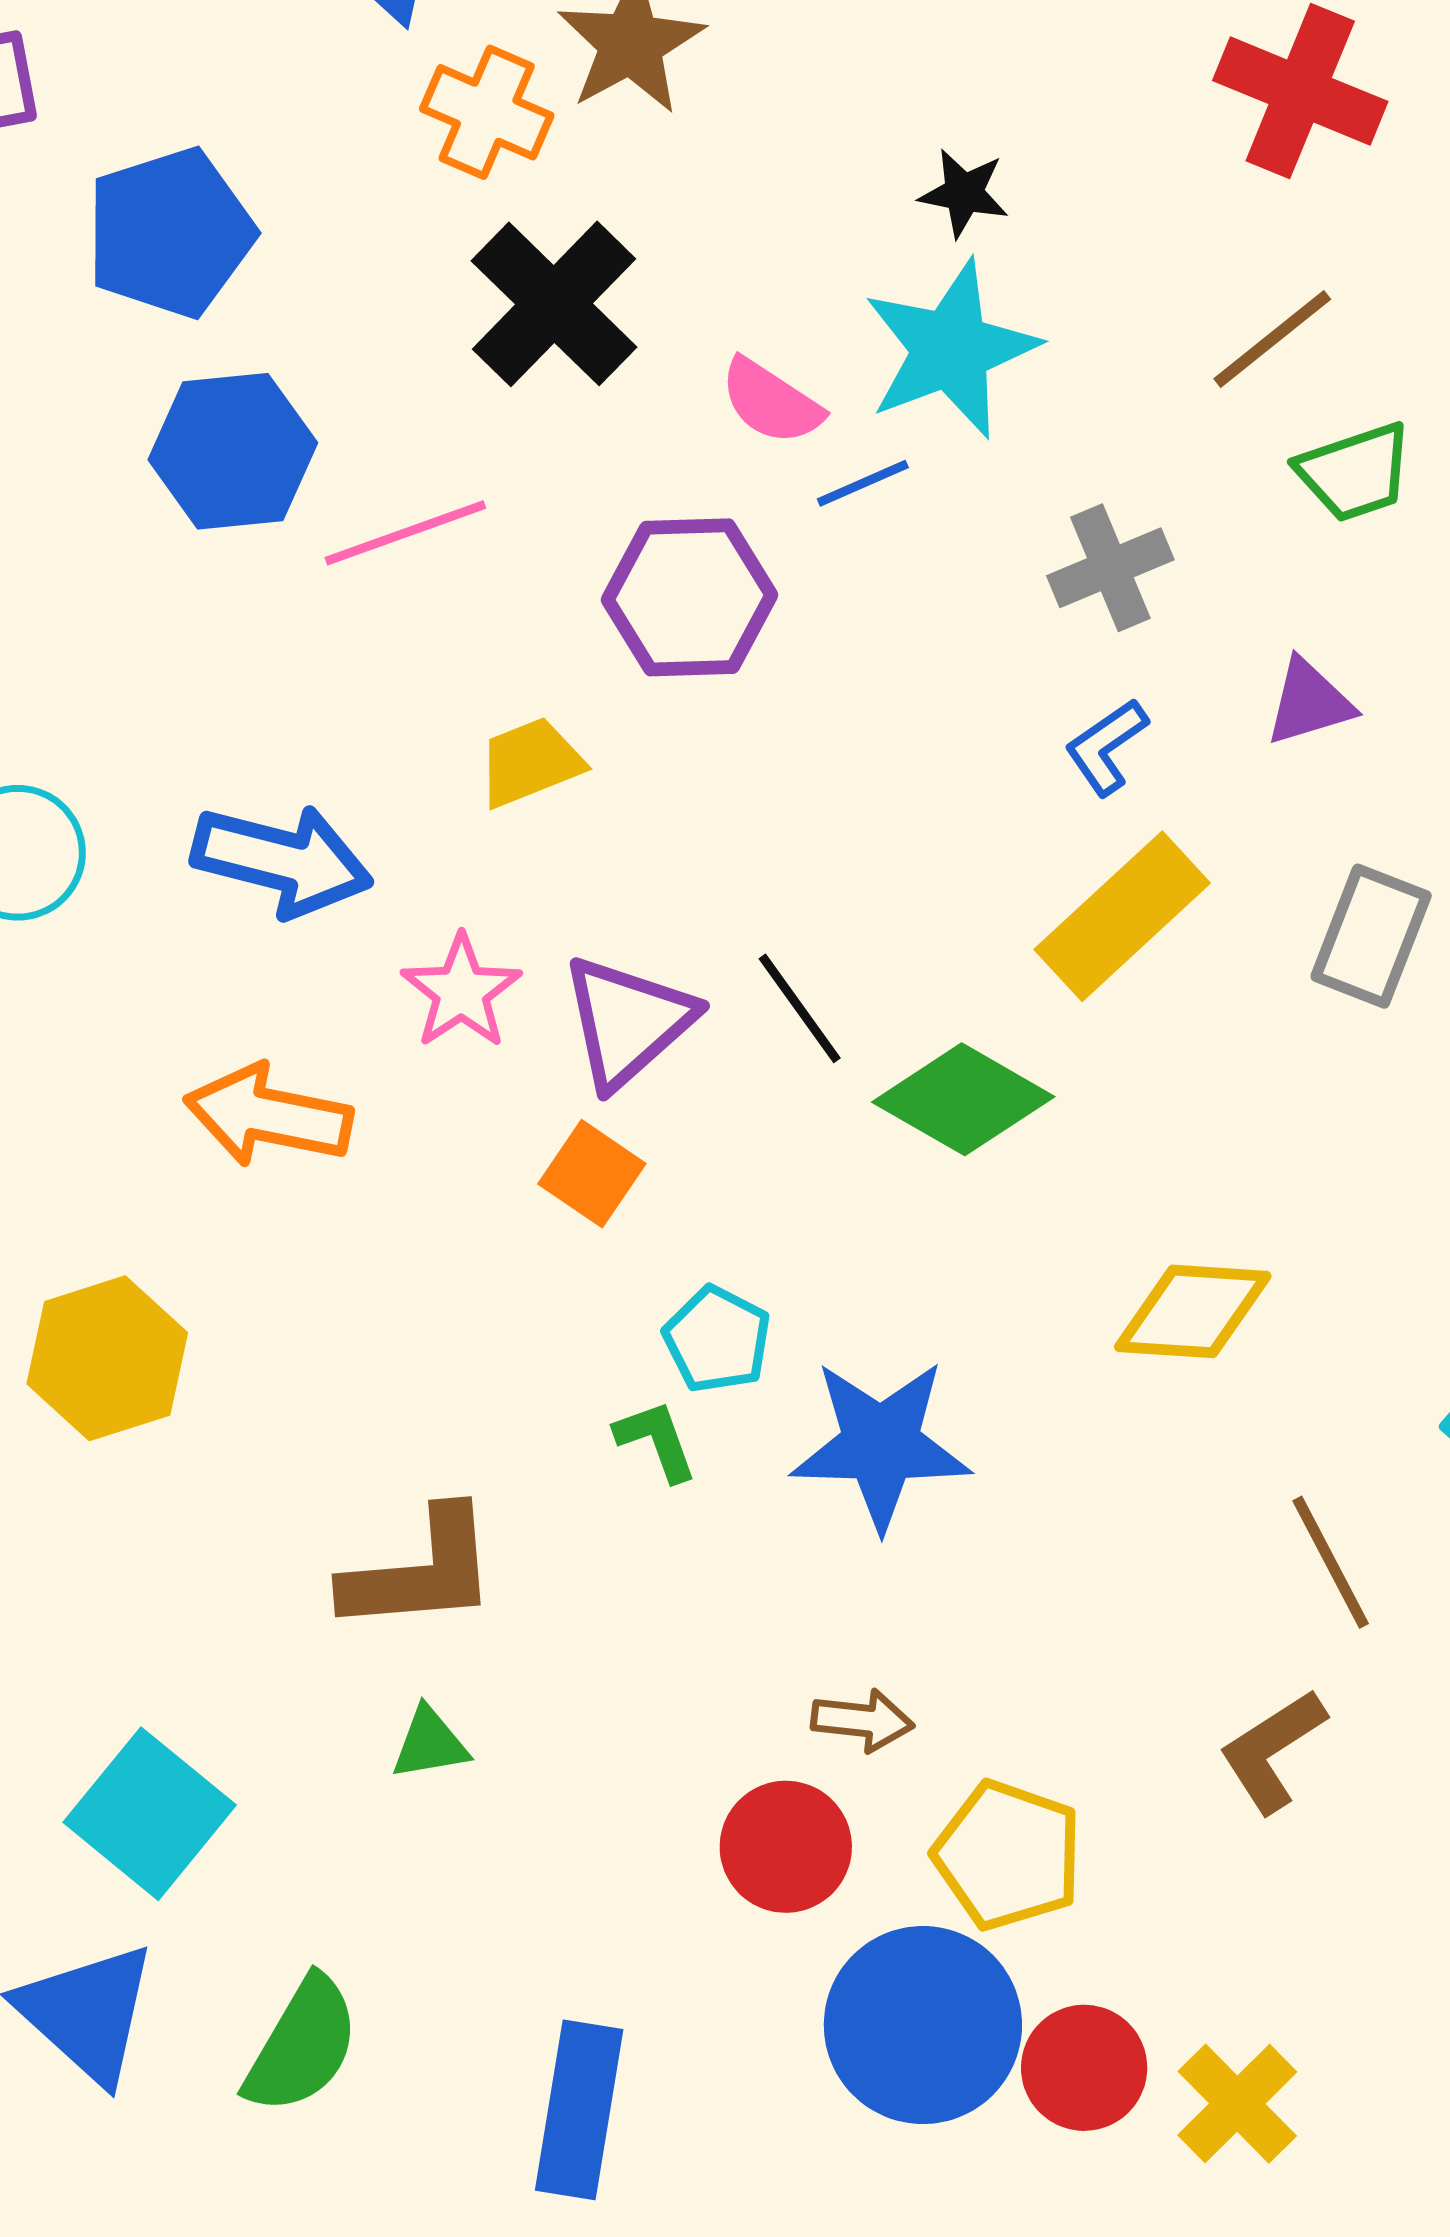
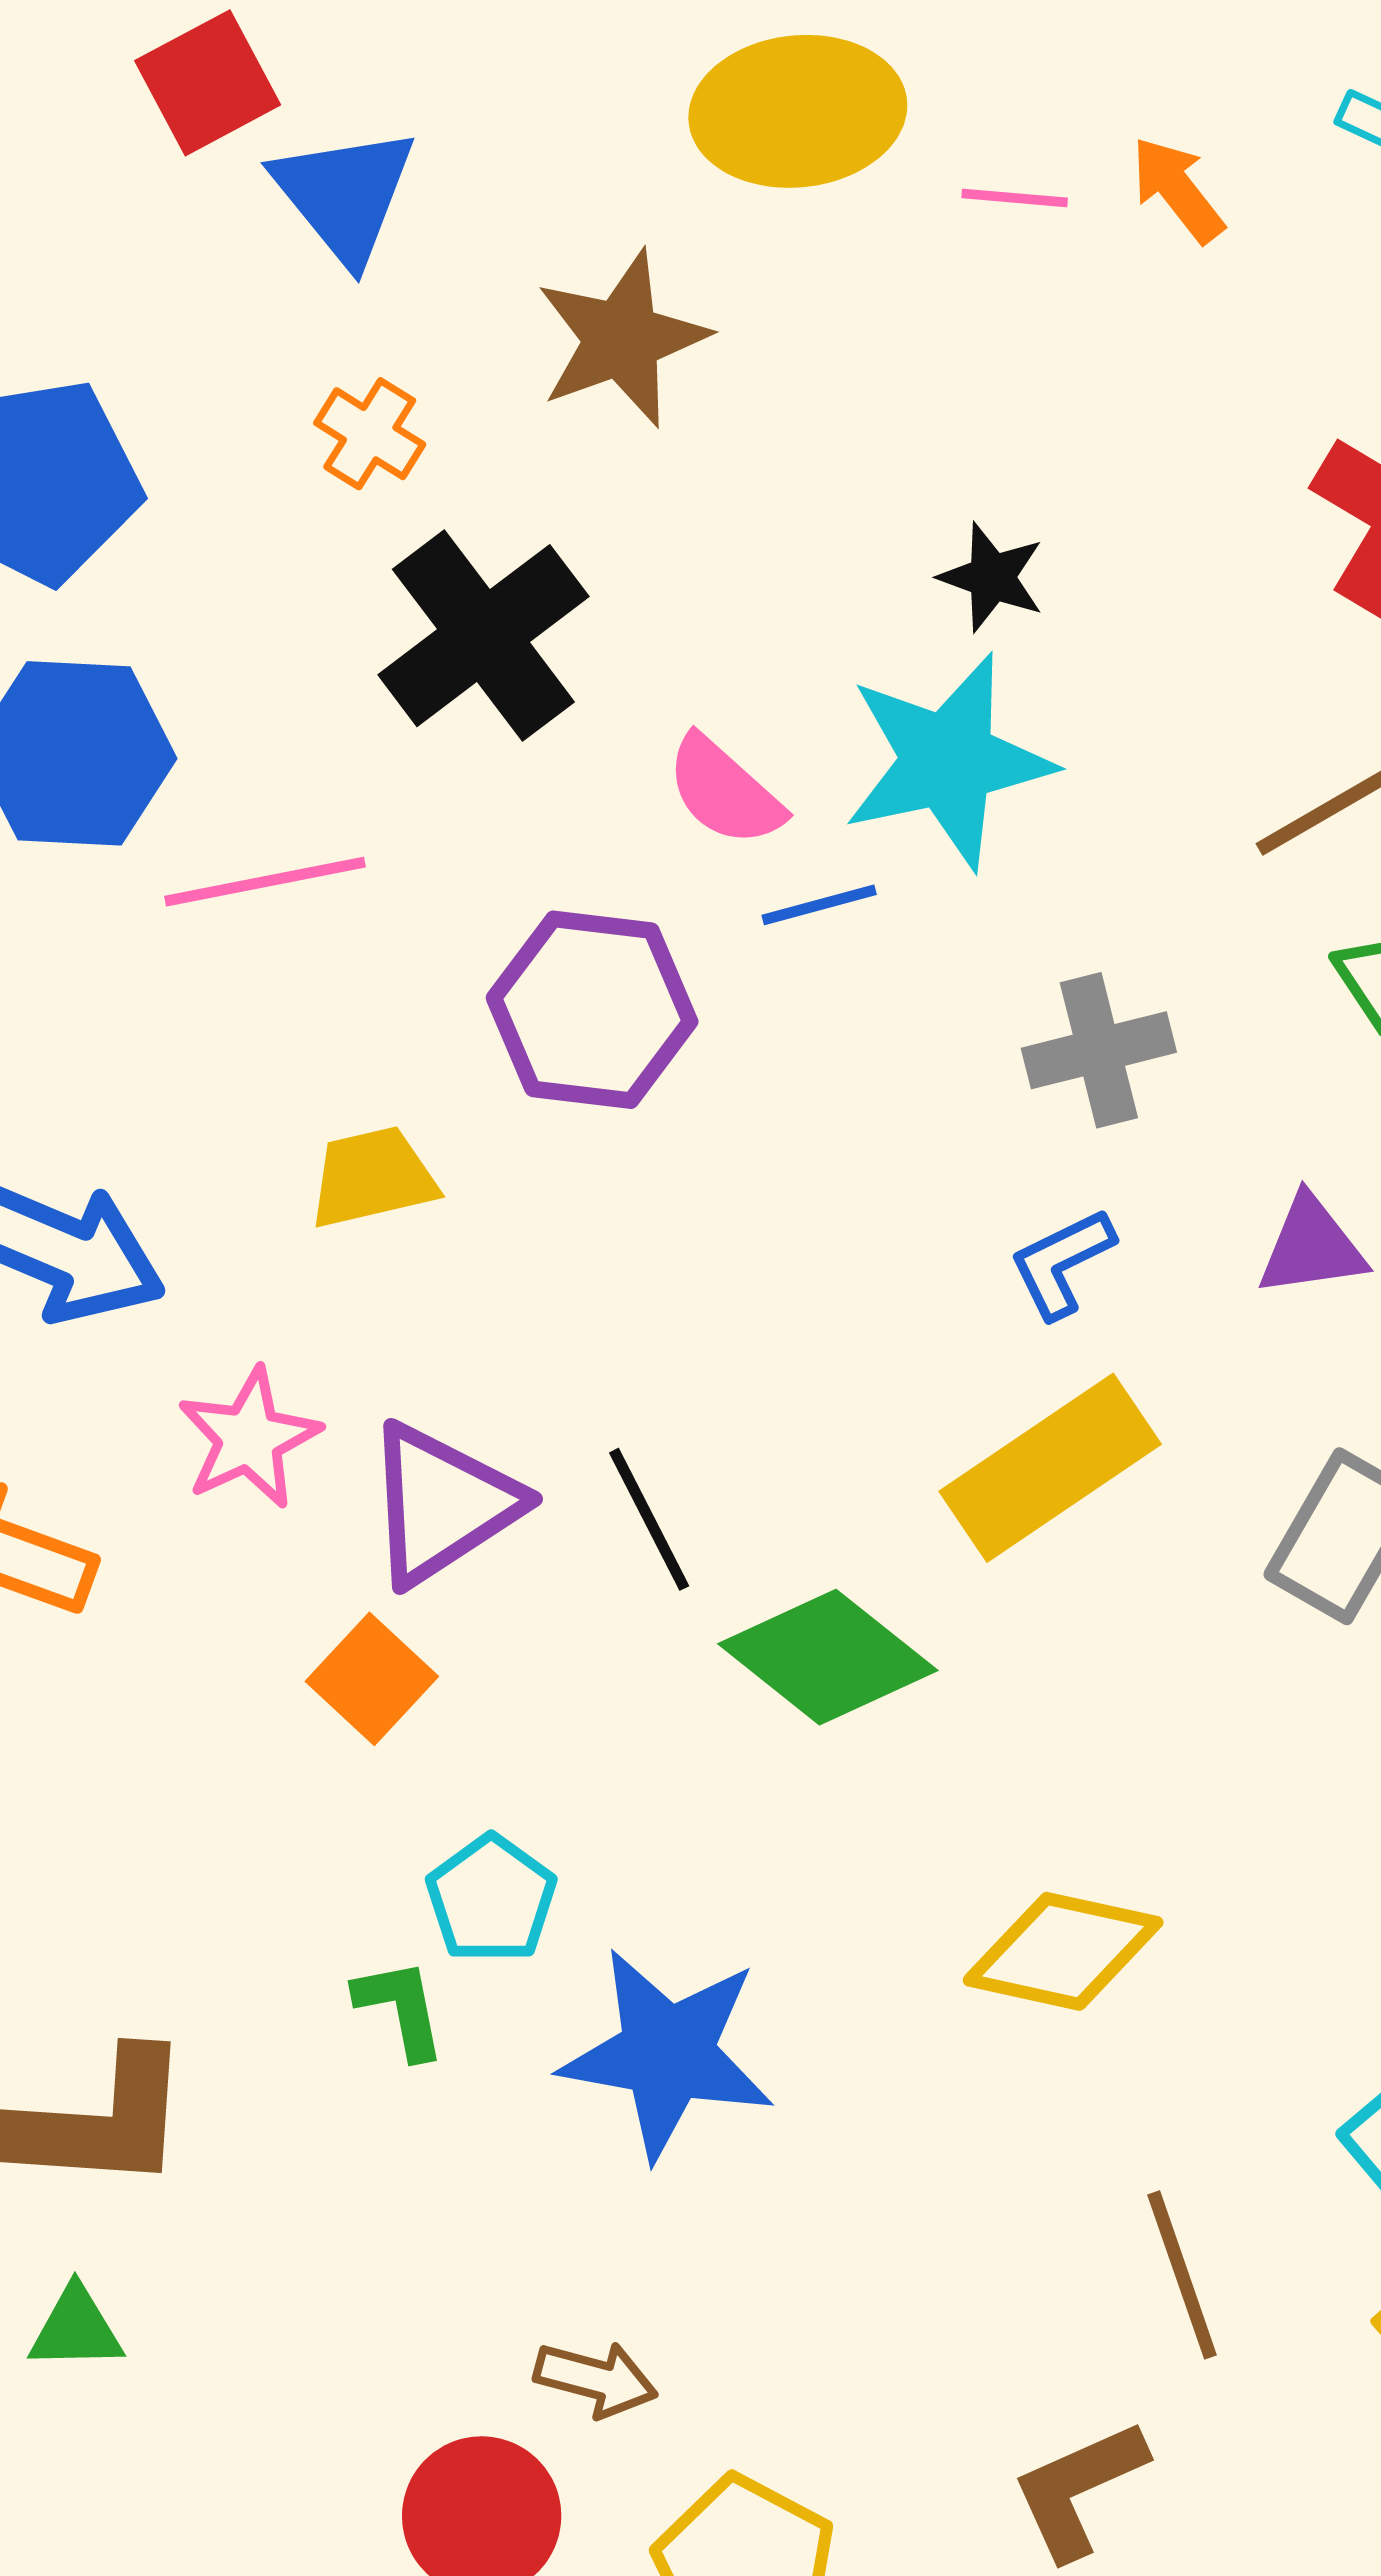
orange cross: (487, 112) -> (370, 434), moved, size x0.7

